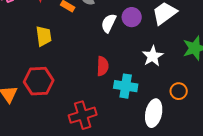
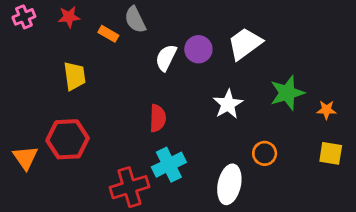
cyan cross: (126, 86) -> (169, 165), moved, turned -35

